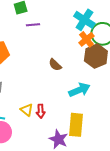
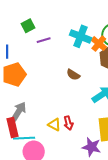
cyan cross: (84, 20) -> (80, 36), moved

